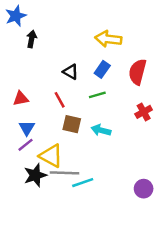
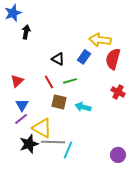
yellow arrow: (108, 39) -> (100, 40), moved
green line: (97, 95) -> (70, 81), moved
red triangle: (21, 99) -> (17, 81), turned -32
red cross: (144, 112) -> (118, 92), turned -32
cyan line: (83, 183) -> (68, 150), turned -48

